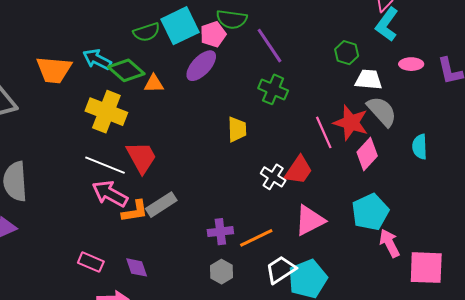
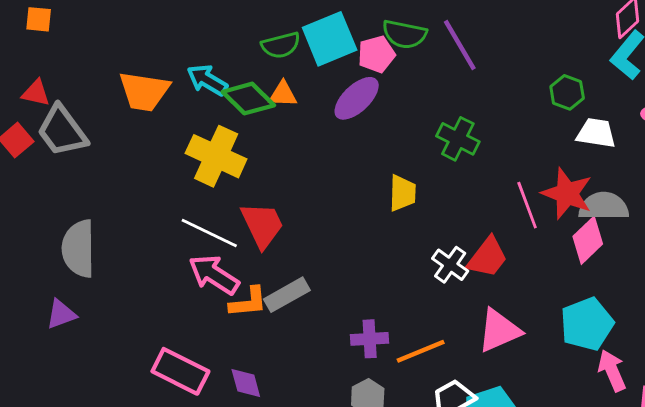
purple line: (270, 46) -> (460, 45), moved
orange triangle: (154, 84) -> (283, 94), moved
gray semicircle: (382, 111) -> (604, 206), moved, turned -52
pink rectangle: (91, 262) -> (180, 371), size x1.5

